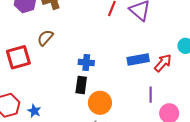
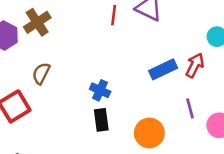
blue cross: (86, 63) -> (100, 90), turned 35
orange circle: (100, 103) -> (149, 133), moved

